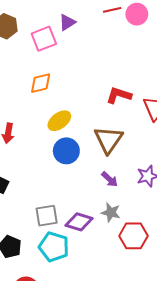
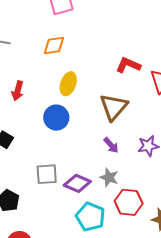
yellow ellipse: (59, 121) -> (68, 84), turned -40
blue circle: (66, 151) -> (56, 118), moved
cyan pentagon: (54, 247) -> (90, 217), moved

